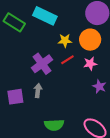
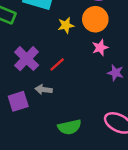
red line: (67, 60) -> (57, 64), moved
purple cross: (42, 64) -> (27, 59), moved
gray arrow: (38, 91) -> (44, 90), turned -80

